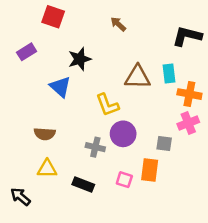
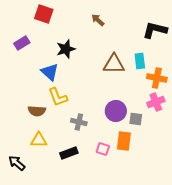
yellow L-shape: (107, 105) -> (58, 97), moved
purple circle: (123, 134) -> (116, 111), moved
black rectangle: (83, 185) -> (69, 153), turned -42

